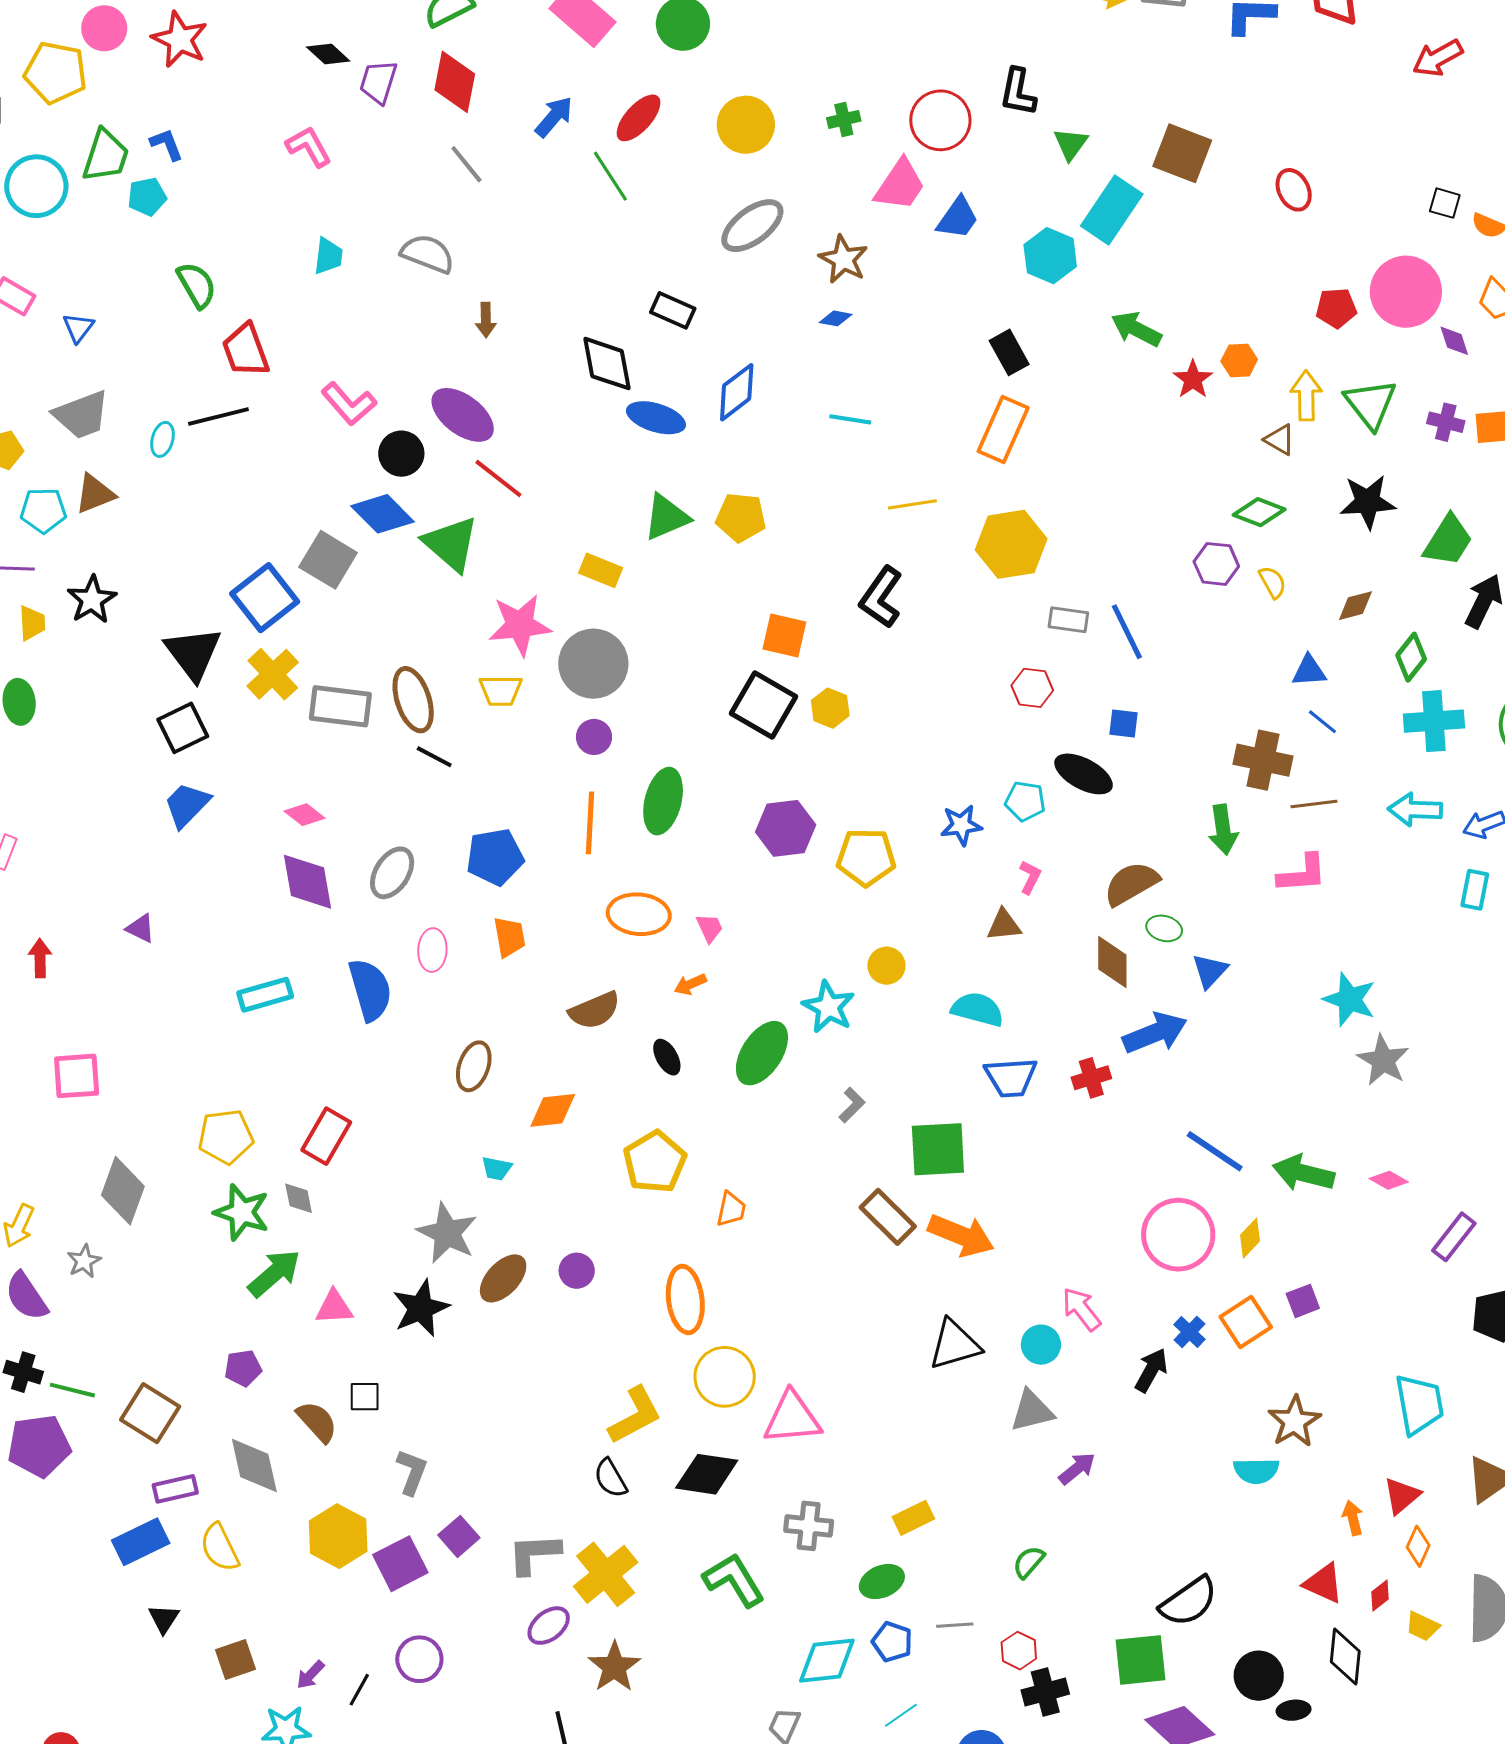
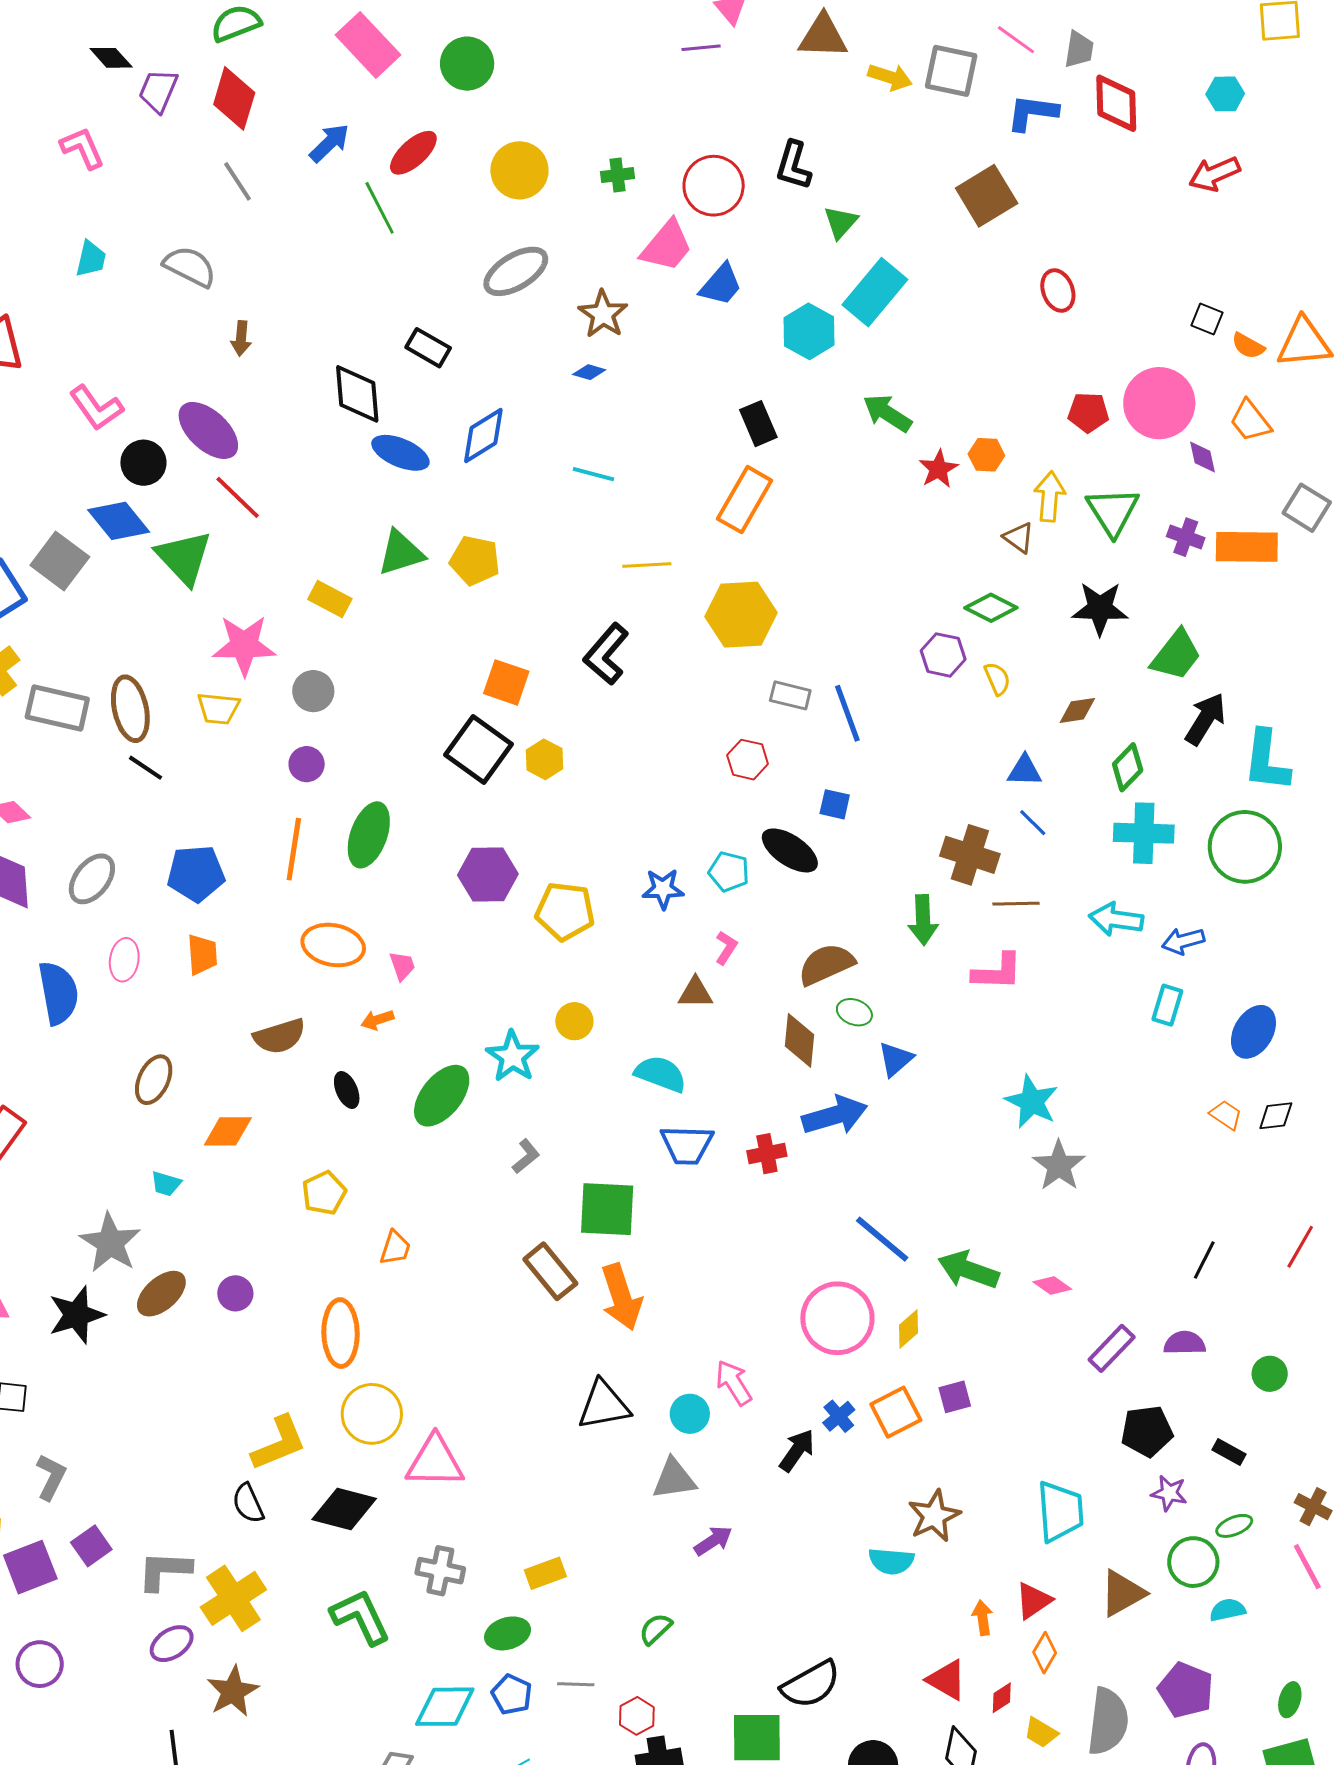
brown square: (1182, 153) -> (987, 196), moved, turned 32
gray circle: (593, 664) -> (313, 691), size x0.6
yellow pentagon: (655, 1162) -> (324, 1193), size x0.7
orange arrow: (961, 1235) -> (621, 1297), turned 44

